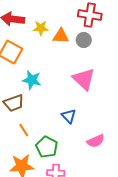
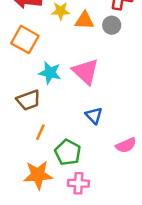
pink triangle: (84, 79) -> (86, 72), moved
orange line: (24, 130) -> (40, 132), turned 56

